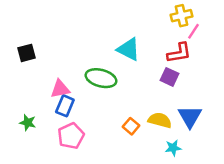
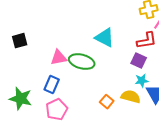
pink triangle: (60, 89) -> (59, 58), moved
green star: (28, 123) -> (21, 99), size x1.6
cyan star: (173, 148) -> (142, 81), moved

